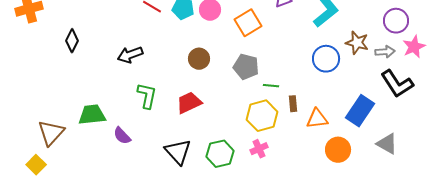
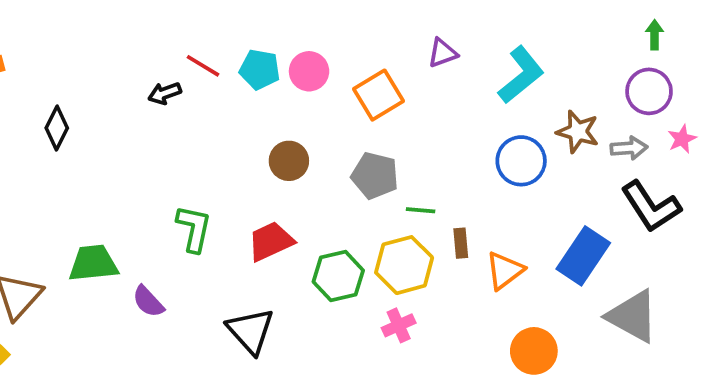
pink star: (414, 47) -> (682, 139), size x0.7
black arrow: (130, 55) -> (165, 93), moved, size x0.7
orange triangle: (317, 119) -> (505, 271), turned -30
gray triangle: (387, 144) -> (633, 316), size x1.4
orange circle: (338, 150) -> (534, 351), moved
green hexagon: (220, 154) -> (338, 276), moved

